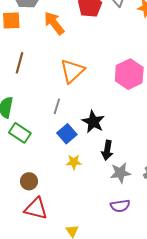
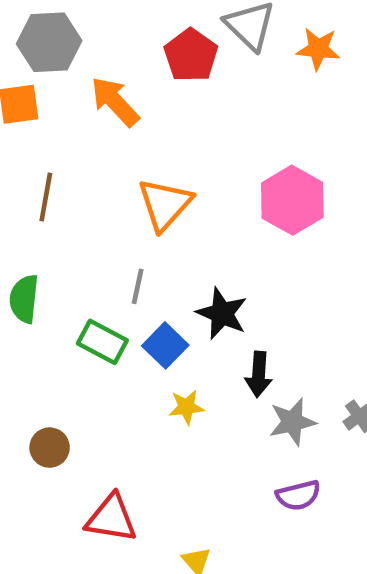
green rectangle: (20, 133) -> (102, 342), moved
brown circle: (29, 181) -> (50, 448), moved

